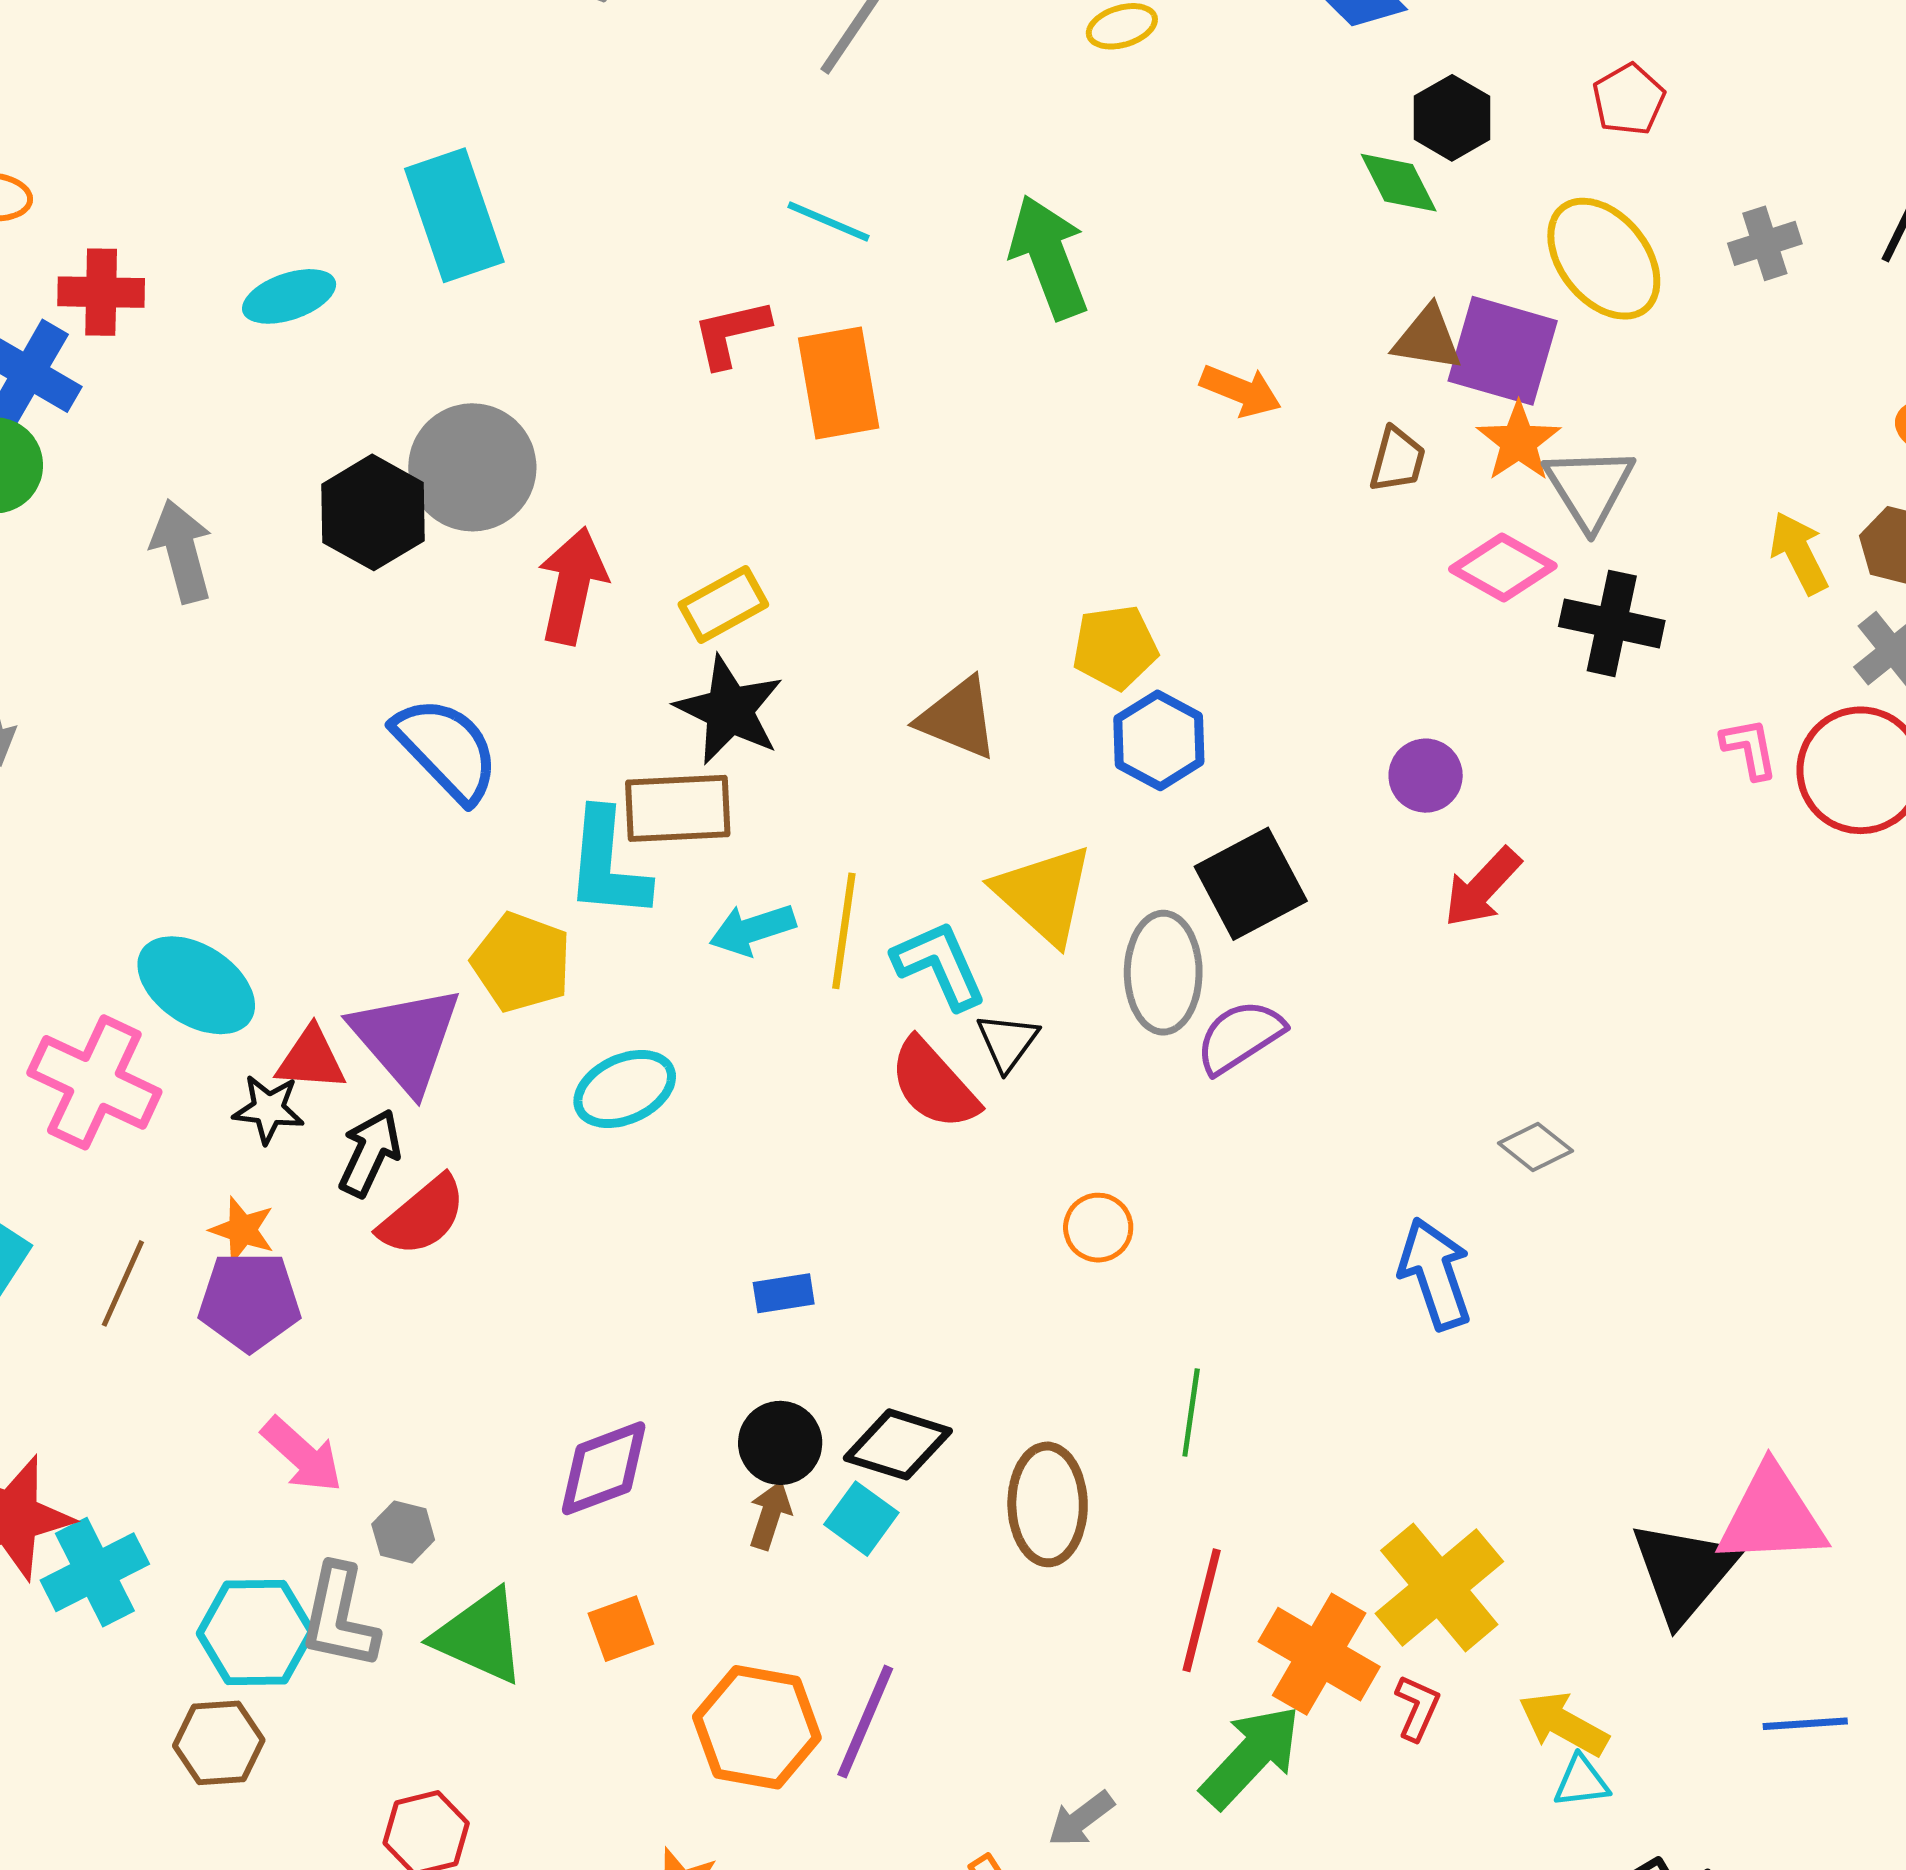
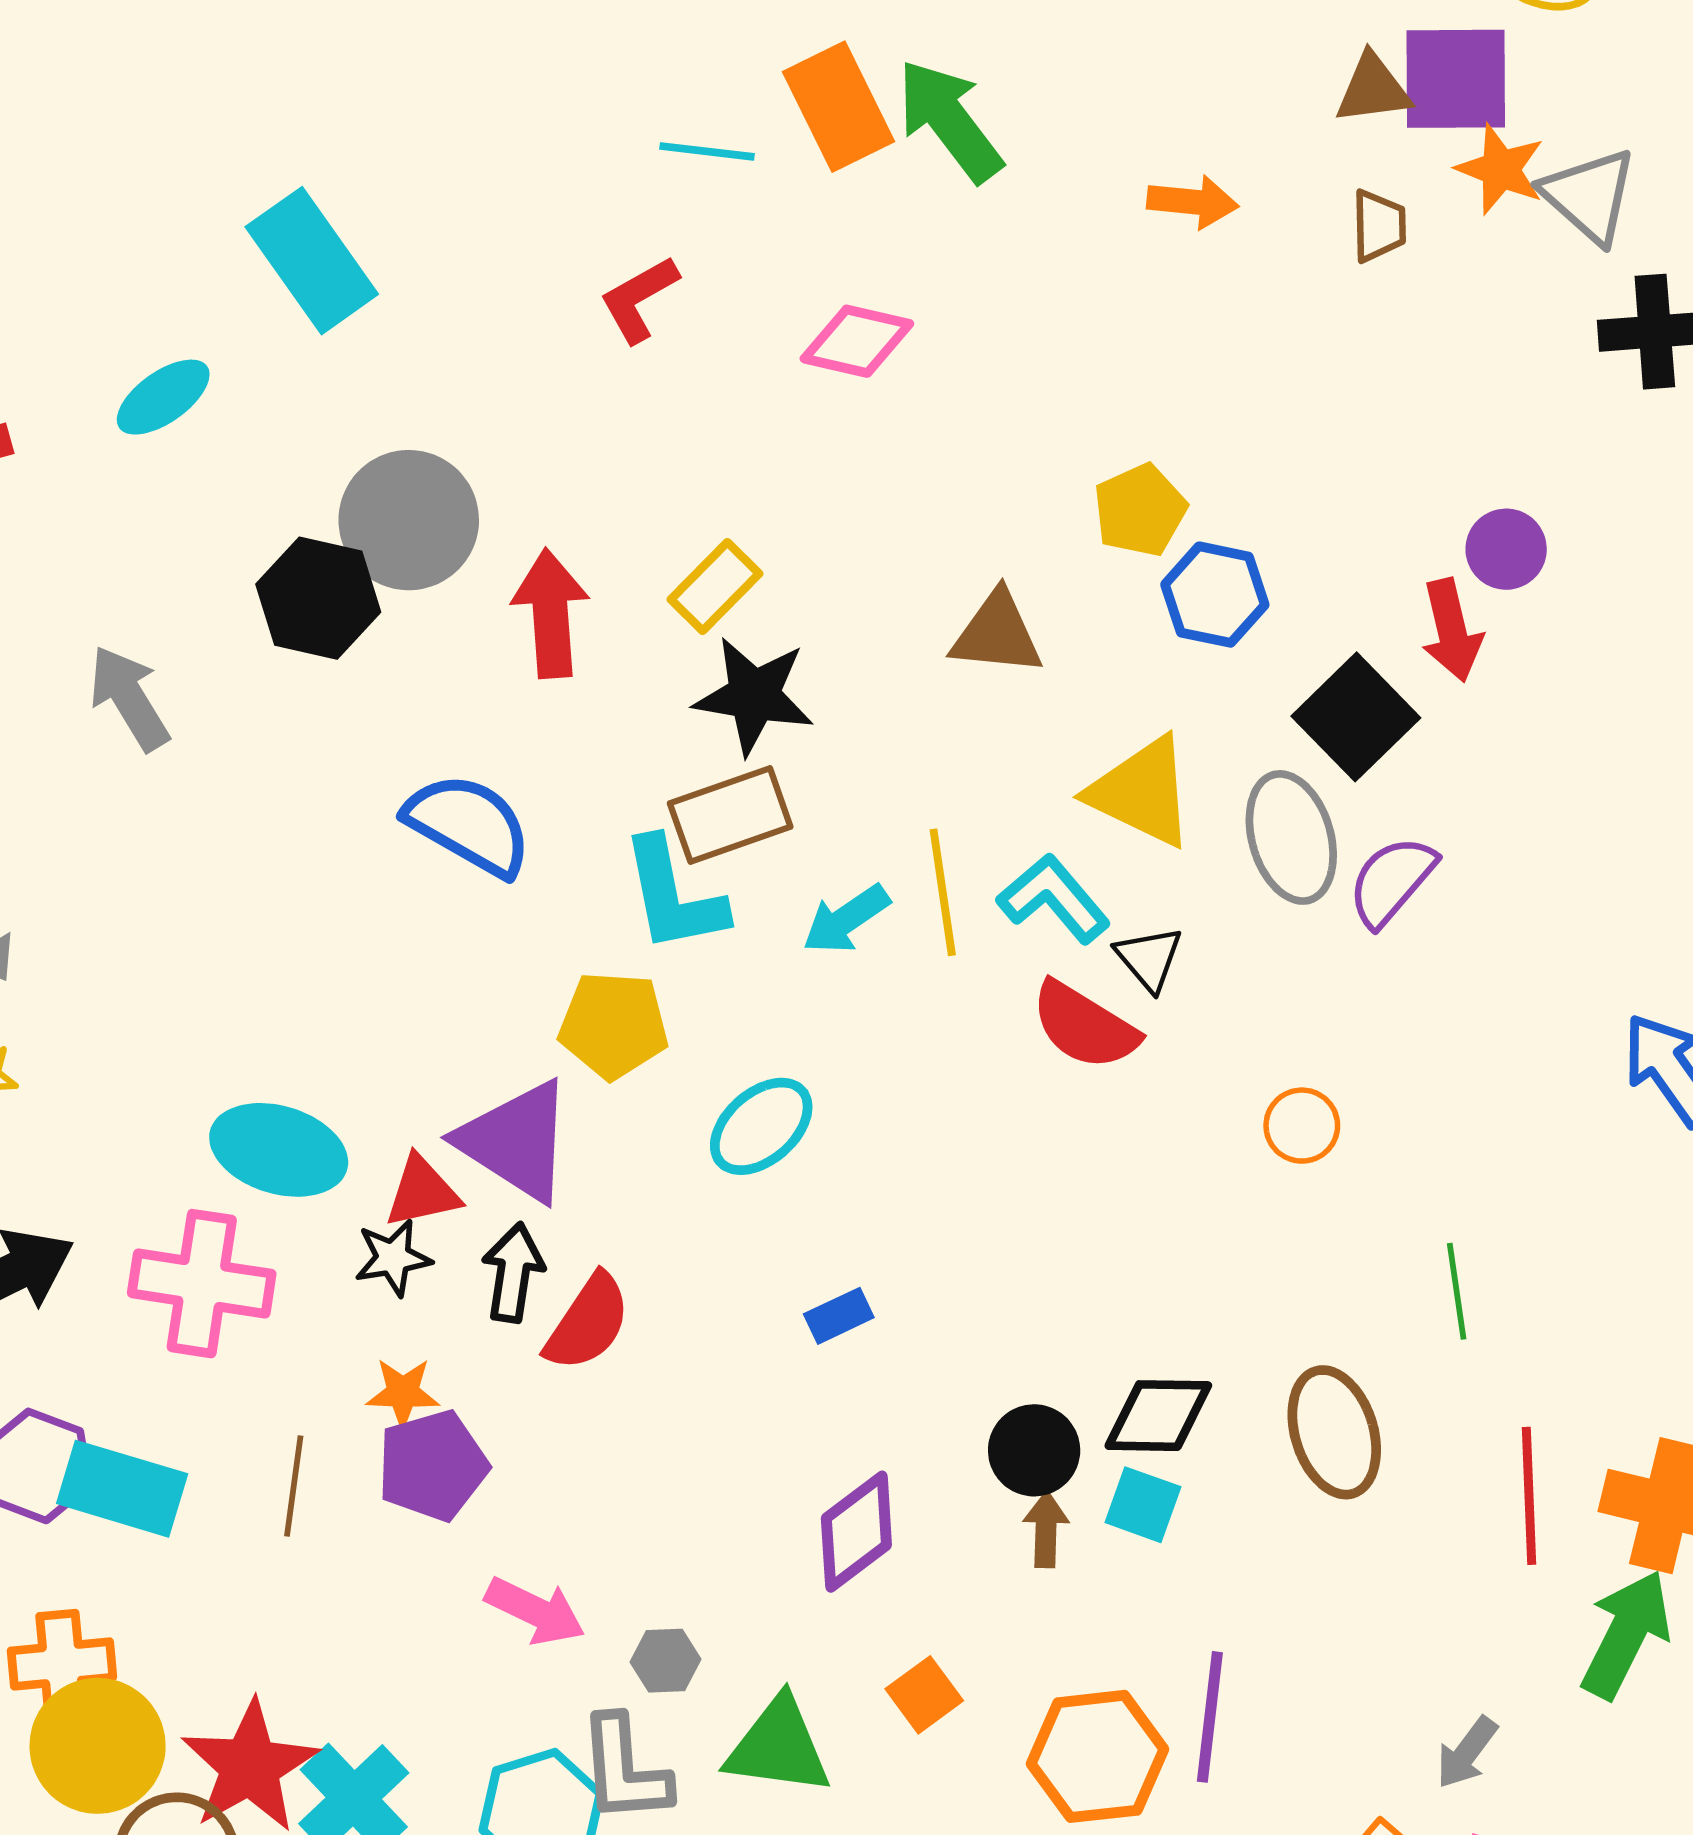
orange rectangle: (839, 383) -> (838, 107), moved
pink diamond: (1503, 568) -> (857, 341), moved
red arrow: (1482, 887) -> (1452, 630), moved, turned -40
blue rectangle: (784, 1293) -> (839, 1316), moved

